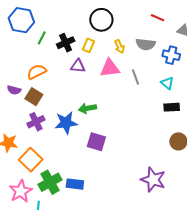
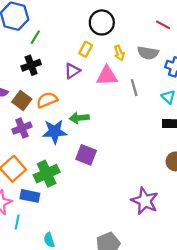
black cross: (66, 43) -> (31, 65), moved
purple triangle: (78, 66) -> (72, 71), turned -42
orange semicircle: (37, 72) -> (47, 100), moved
green cross: (50, 182) -> (47, 174), moved
blue rectangle: (75, 184) -> (30, 196), moved

